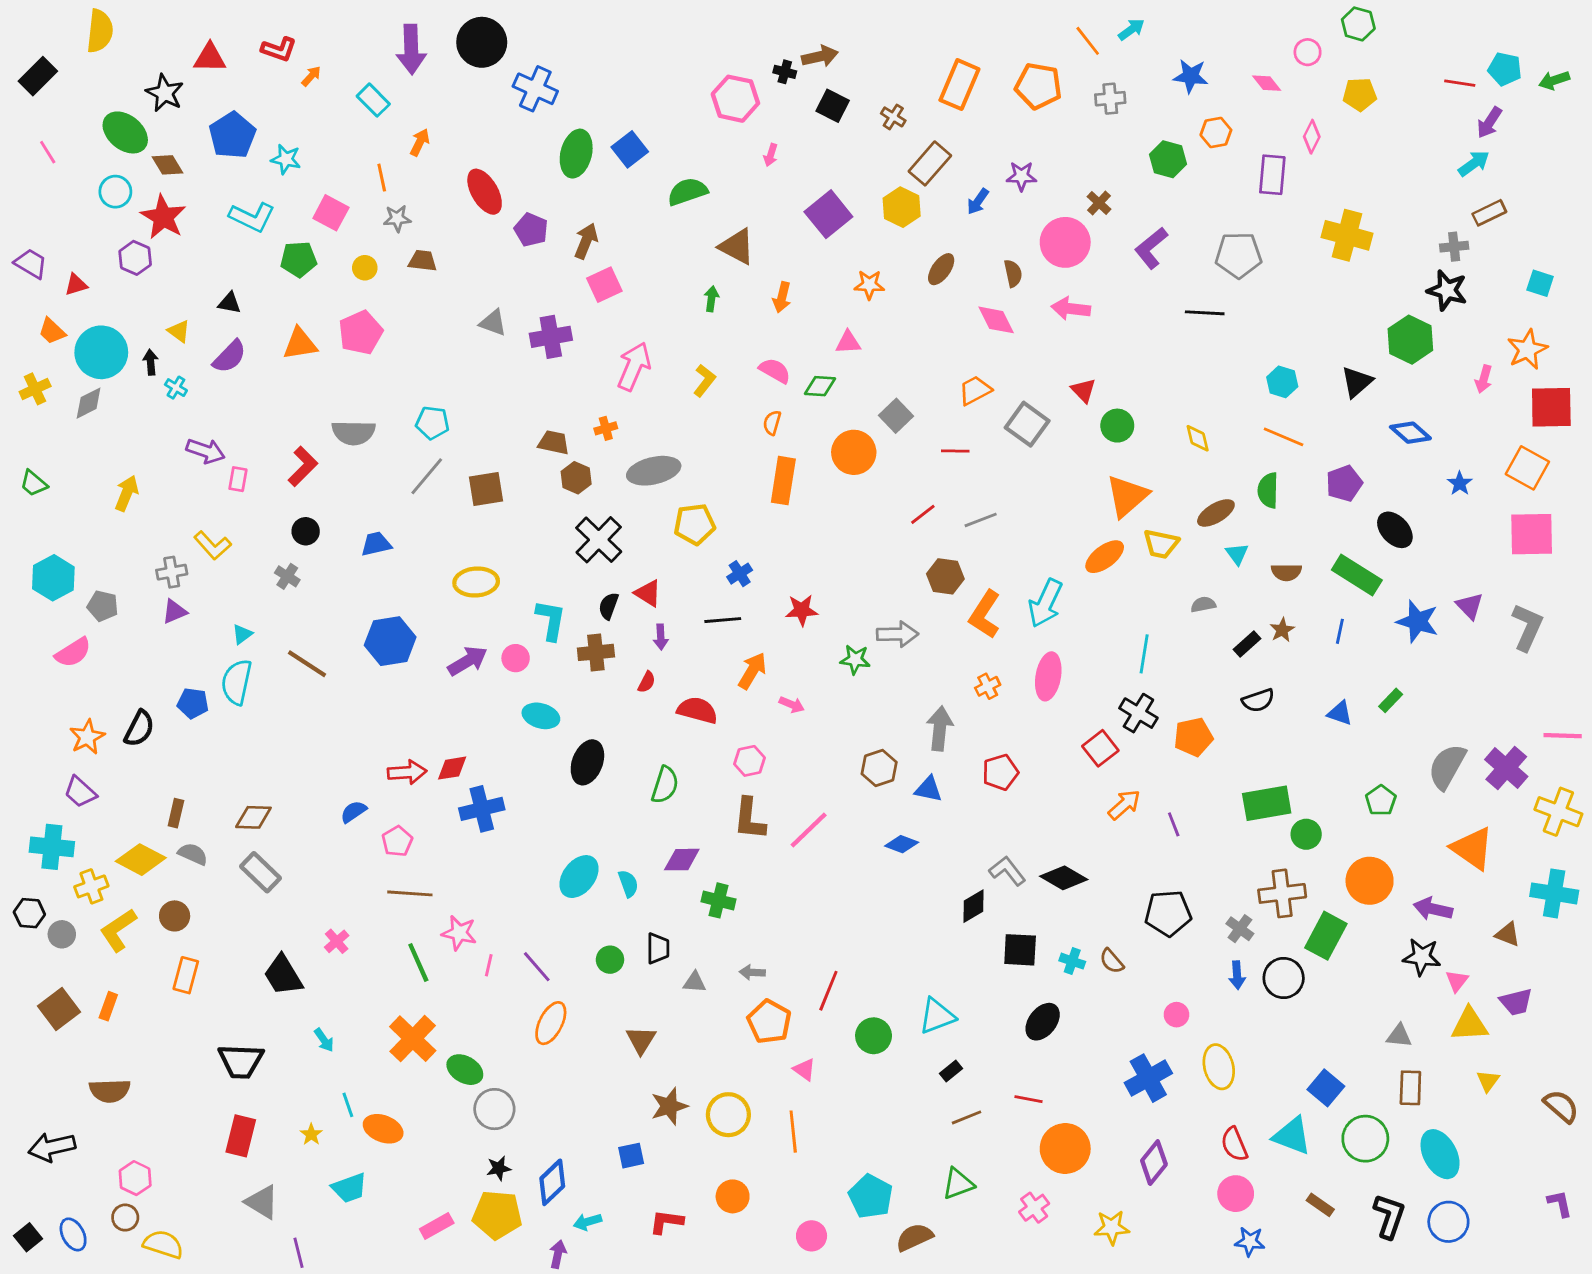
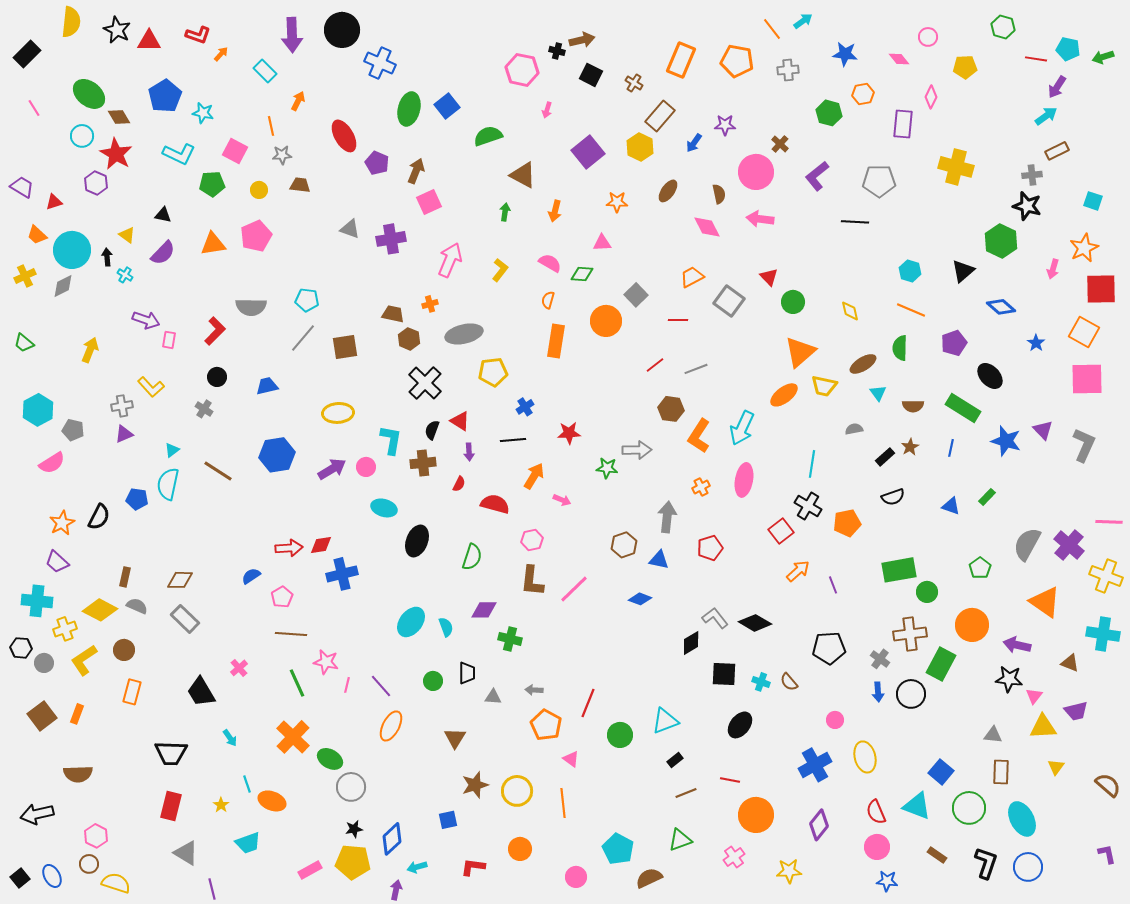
green hexagon: (1358, 24) -> (1003, 27), moved
black star: (165, 93) -> (117, 30), moved

